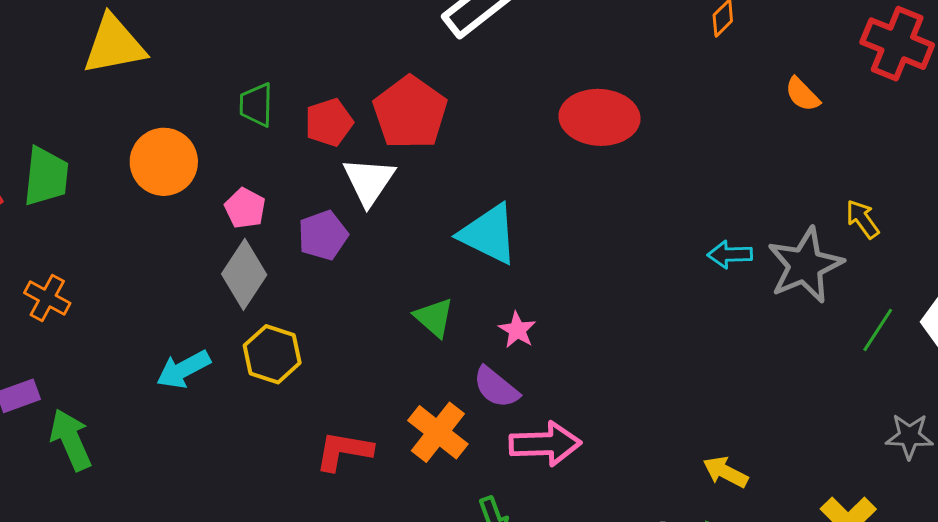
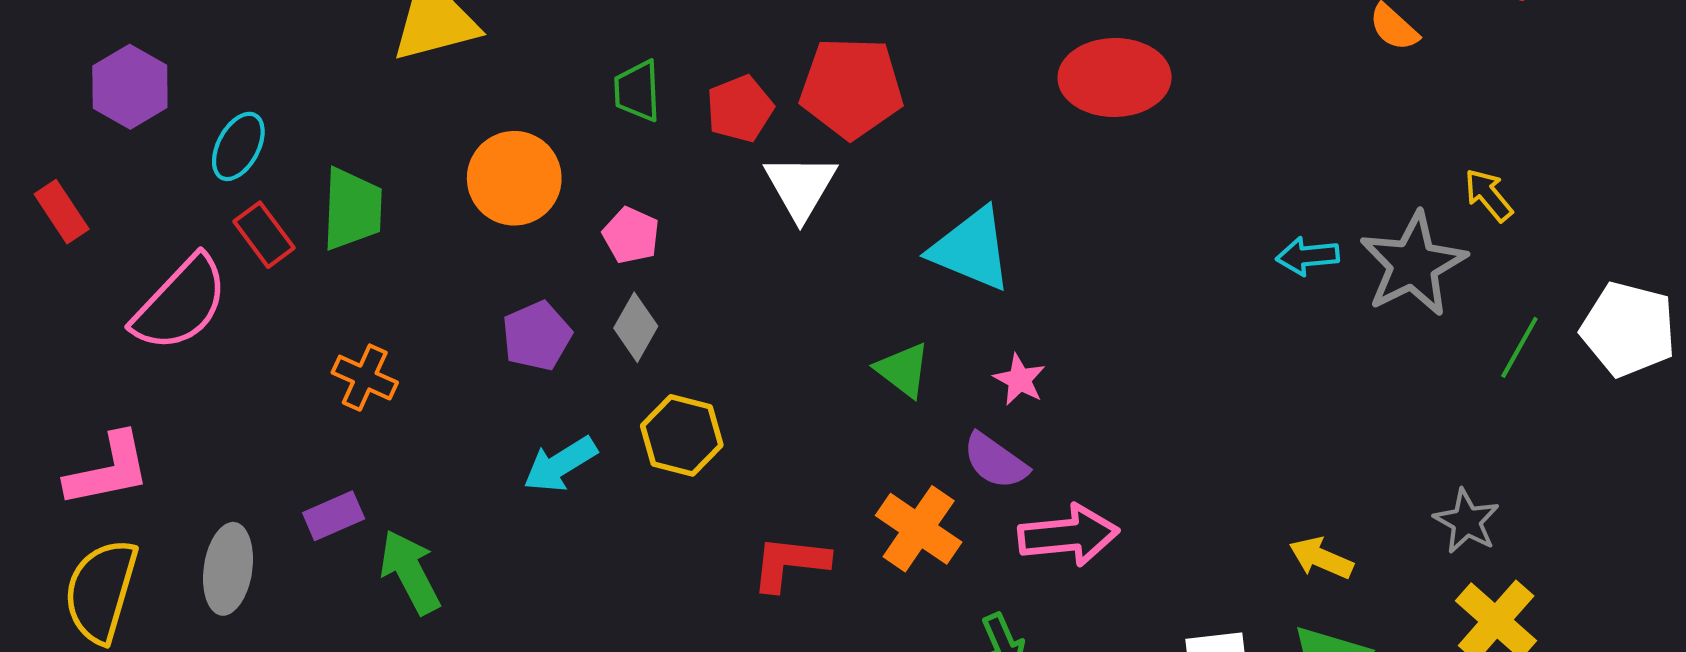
red pentagon: (410, 113) -> (852, 88), turned -30
purple pentagon: (323, 235) -> (537, 336), moved
gray diamond: (244, 274) -> (636, 327), size x0.7
gray star: (909, 436) -> (1467, 521), moved, turned 30

